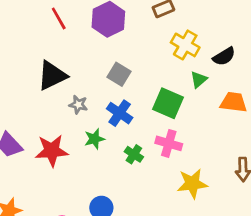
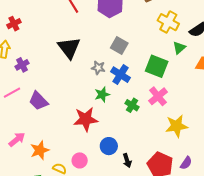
black triangle: (52, 76) -> (69, 48), turned -40
gray star: (78, 105) -> (98, 68), moved
pink cross: (169, 143) -> (158, 96), turned 36
red star: (52, 151) -> (86, 119), moved

